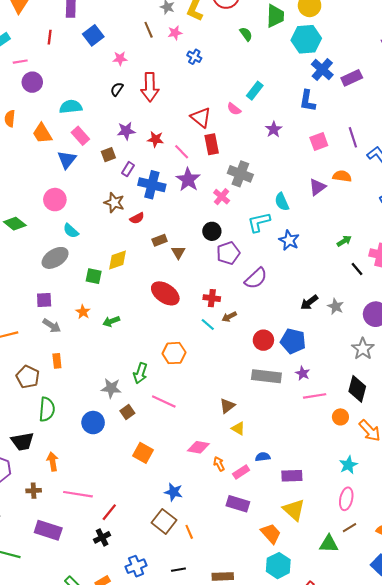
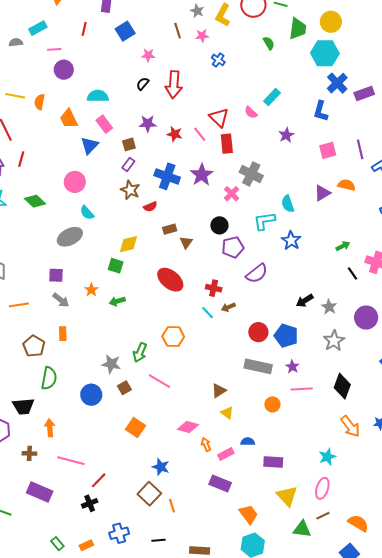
pink line: (182, 152) -> (200, 134), moved
purple rectangle: (128, 169) -> (128, 165), moved
green square: (94, 276) -> (116, 266), moved
gray star: (363, 349) -> (334, 341), moved
orange circle: (340, 417) -> (272, 404), moved
yellow triangle: (294, 510) -> (287, 496), moved

